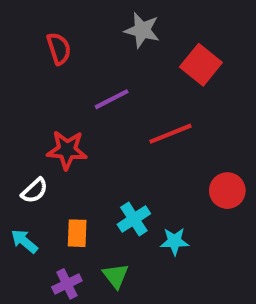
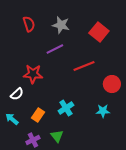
gray star: (142, 30) -> (61, 25), moved
red circle: (227, 191) -> (112, 84), moved
orange rectangle: (77, 233) -> (38, 115), turned 32
cyan star: (175, 241) -> (103, 111), moved

